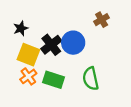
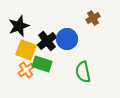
black star: (21, 28) -> (19, 26), size x1.5
green rectangle: (53, 80) -> (42, 64), moved

